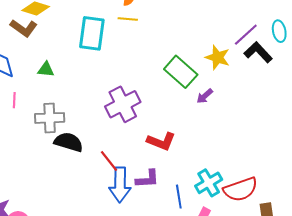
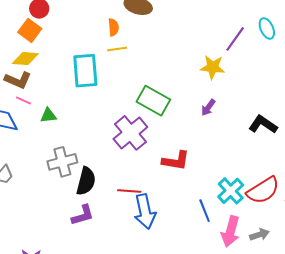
black L-shape: (258, 52) -> (263, 124), moved
green rectangle: (181, 72) -> (153, 101), moved
pink line: (14, 100) -> (23, 100), moved, turned -56
black semicircle: (69, 142) -> (86, 181), turned 100
red line: (109, 161) -> (129, 191), turned -35
purple L-shape: (147, 179) -> (83, 215), moved

